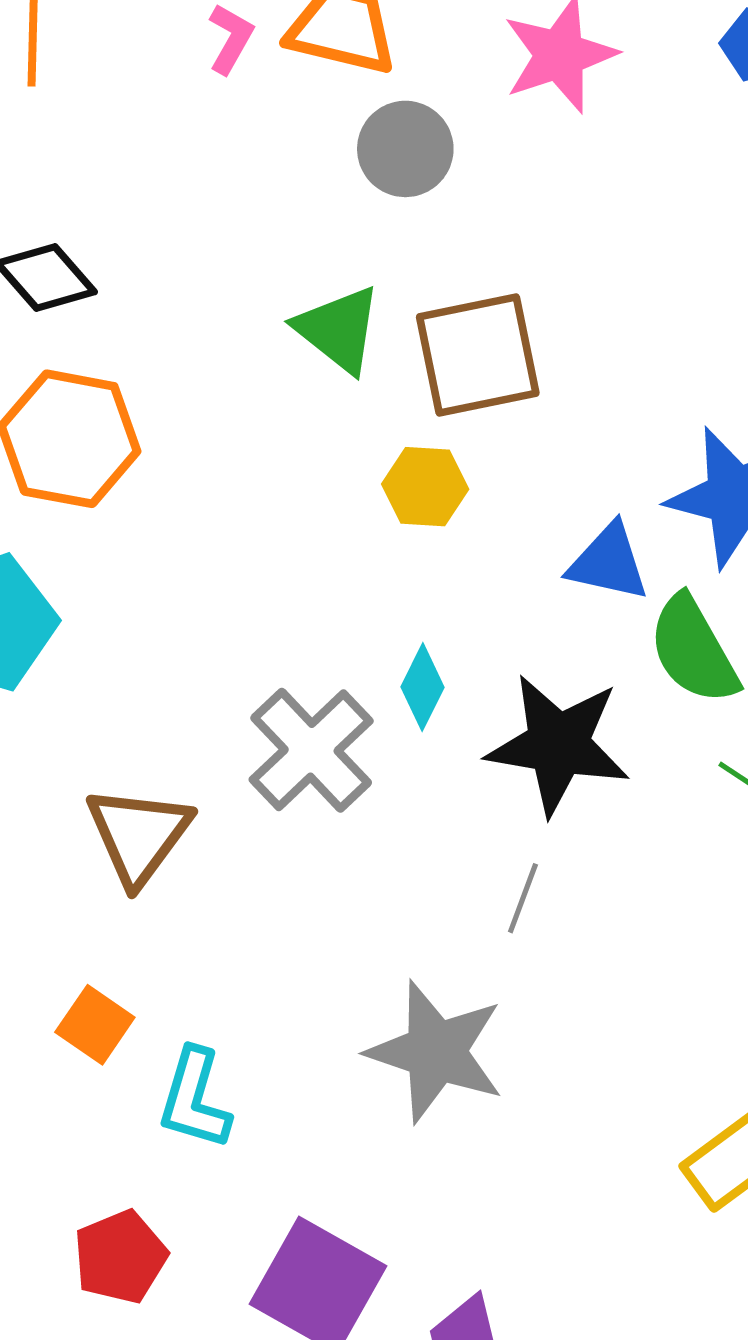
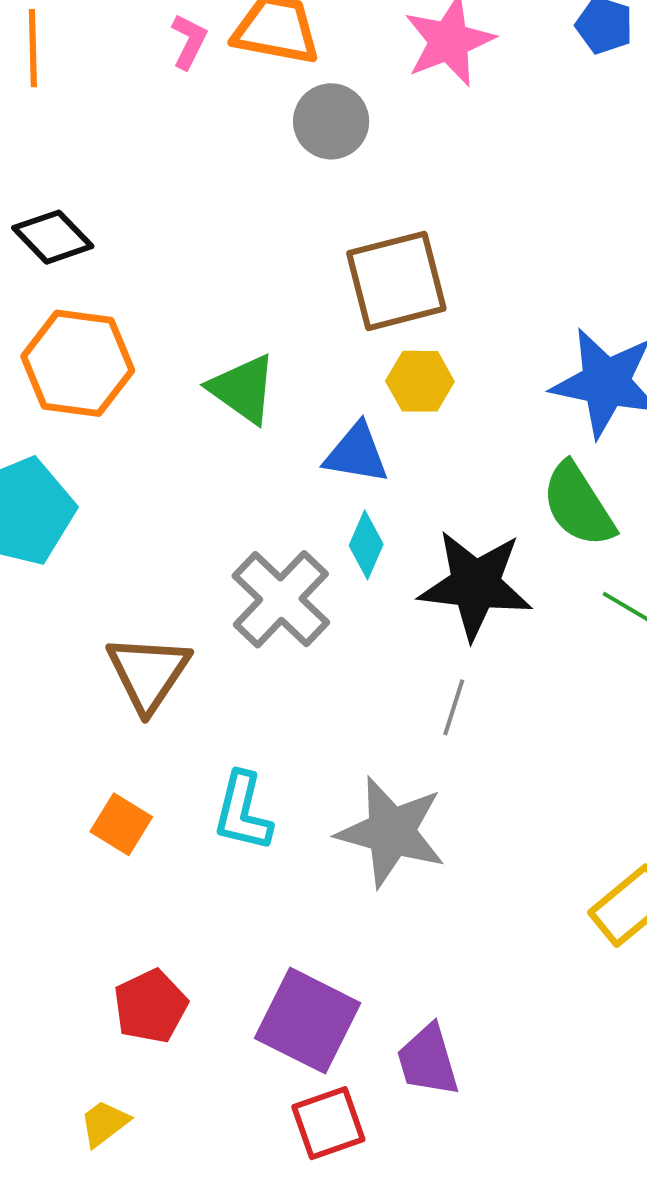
green triangle: (338, 329) -> (243, 389), moved
yellow hexagon: (425, 487) -> (420, 381), moved
blue triangle: (608, 562) -> (356, 453), moved
cyan L-shape: (194, 1099) -> (243, 812), moved

